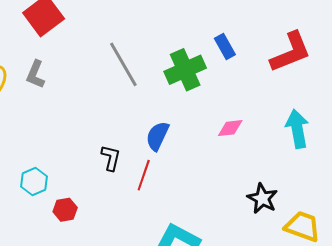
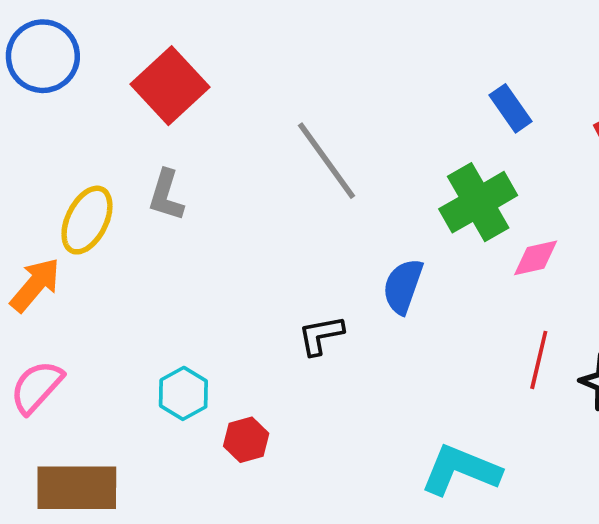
green cross: (185, 70) -> (478, 202), moved
black L-shape: (111, 158) -> (321, 335), turned -108
red line: (144, 175) -> (539, 360), moved

